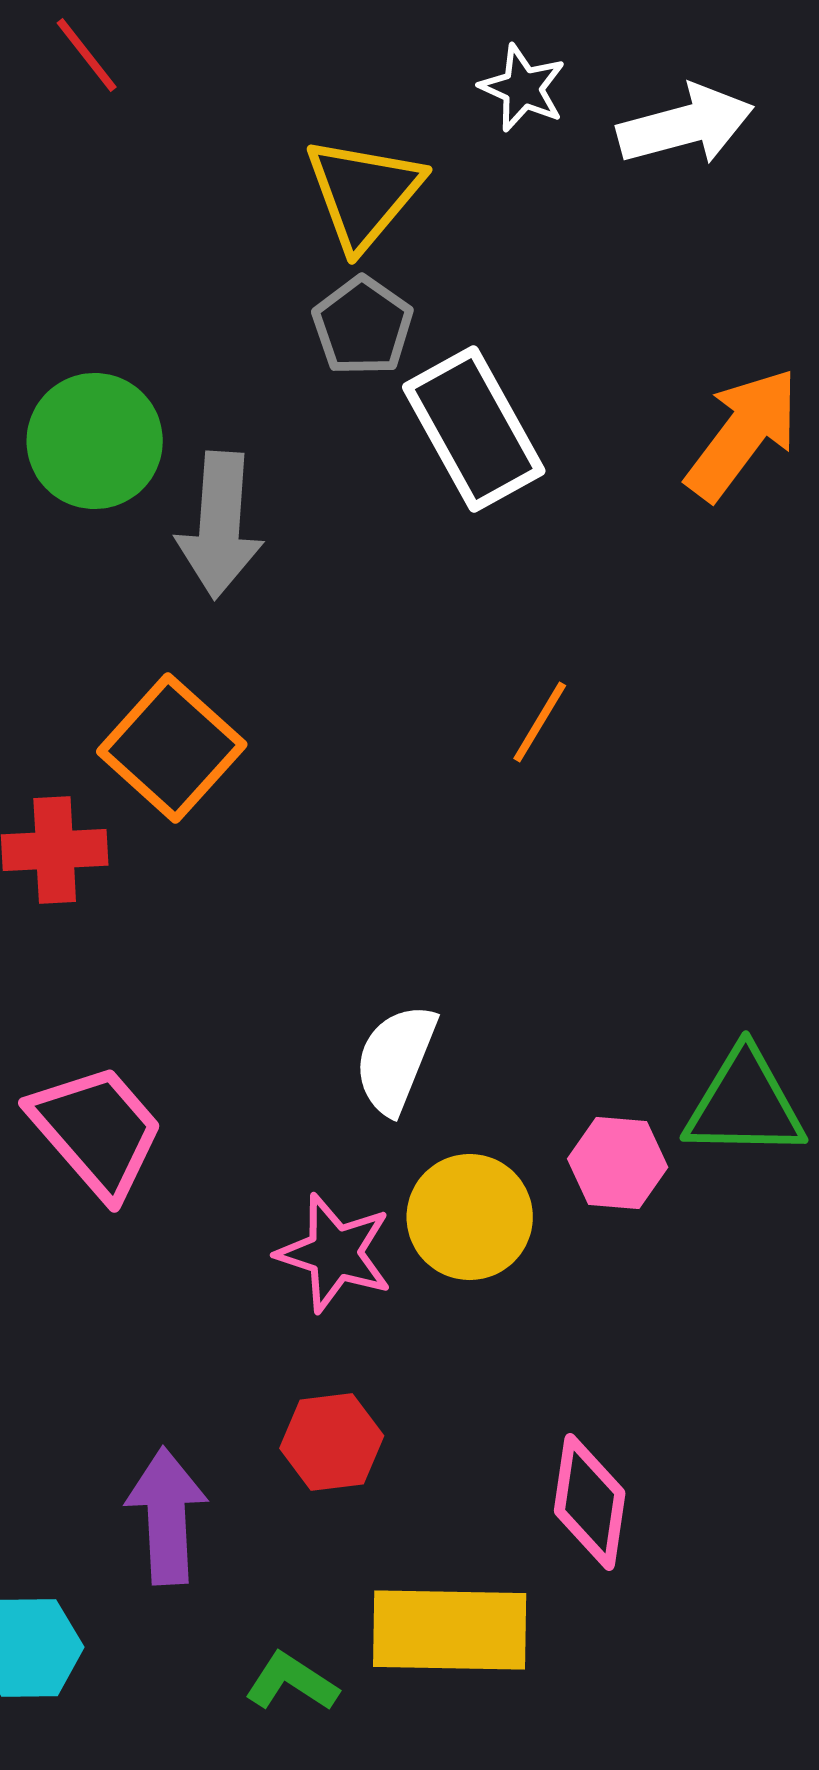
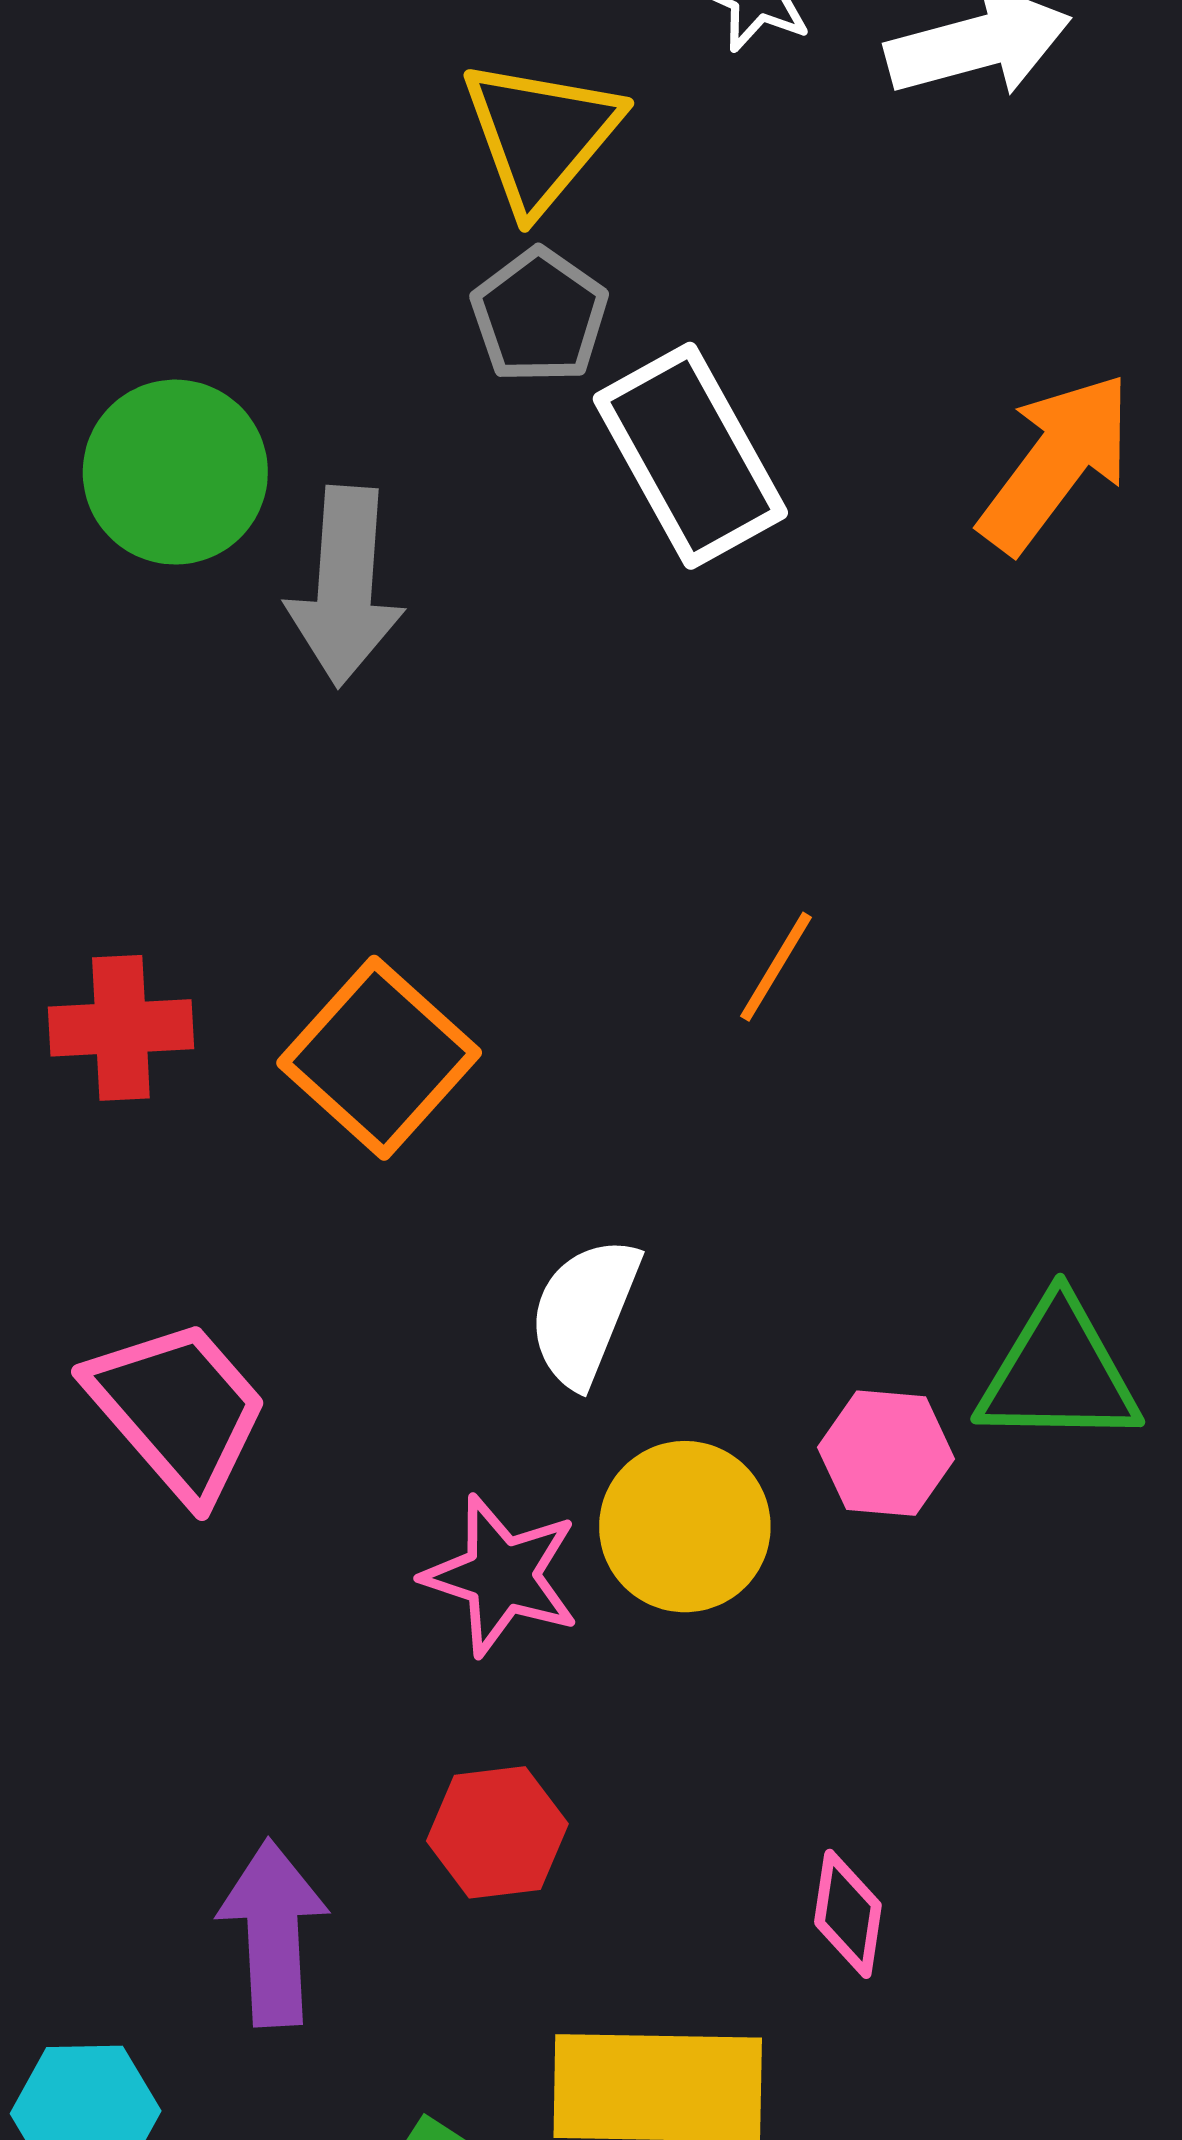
orange line: (540, 722) -> (776, 967), moved
orange square: (172, 748) -> (379, 1058), moved
pink diamond: (590, 1502) -> (848, 1914), size x0.7

